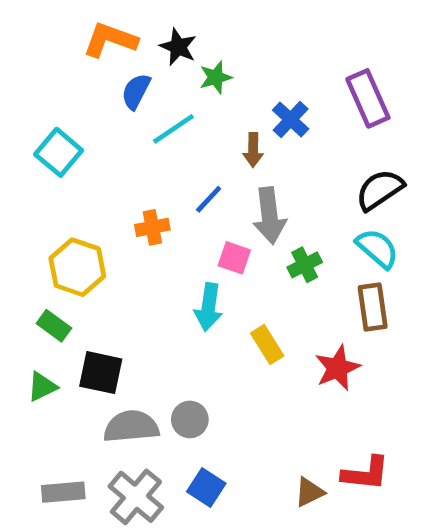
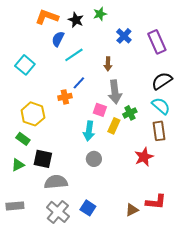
green star: (216, 77) -> (100, 14), moved
blue cross: (291, 120) -> (124, 36), moved
blue line: (209, 199) -> (79, 83), moved
yellow rectangle: (267, 344) -> (114, 126), moved, turned 56
gray circle: (190, 419) -> (94, 159), moved
gray rectangle: (63, 492) -> (15, 206), moved

